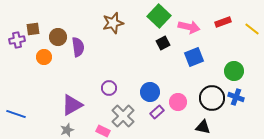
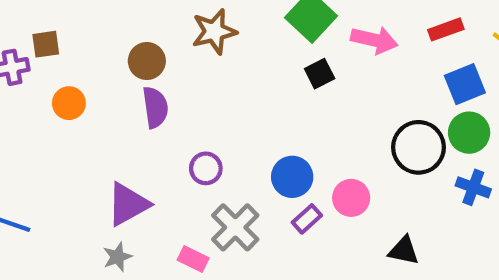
brown circle: (58, 37) -> (147, 61), moved
purple semicircle: (78, 47) -> (155, 107), moved
blue square: (194, 57) -> (465, 84), moved
black circle: (212, 98) -> (419, 147), moved

